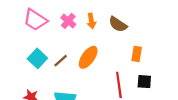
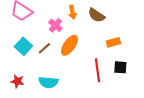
pink cross: (68, 21) -> (55, 25), moved
orange rectangle: (137, 54) -> (113, 42), turned 64

